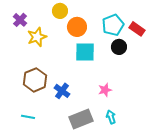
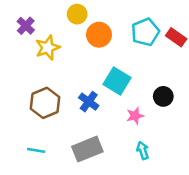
black circle: (119, 47) -> (163, 96), moved
cyan square: (85, 52) -> (117, 81), moved, turned 30
blue cross: (62, 91) -> (89, 102), moved
gray rectangle: (81, 119) -> (87, 149), moved

